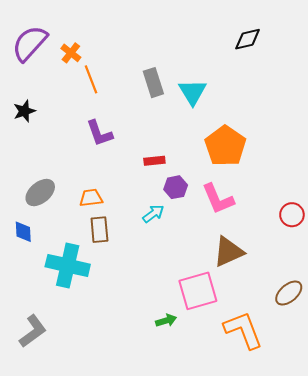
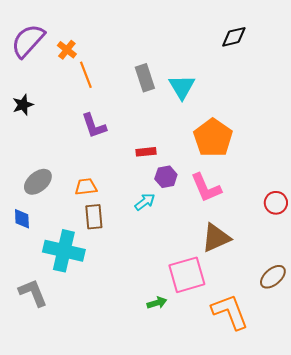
gray L-shape: (33, 331) -> (33, 293), moved, turned -76

